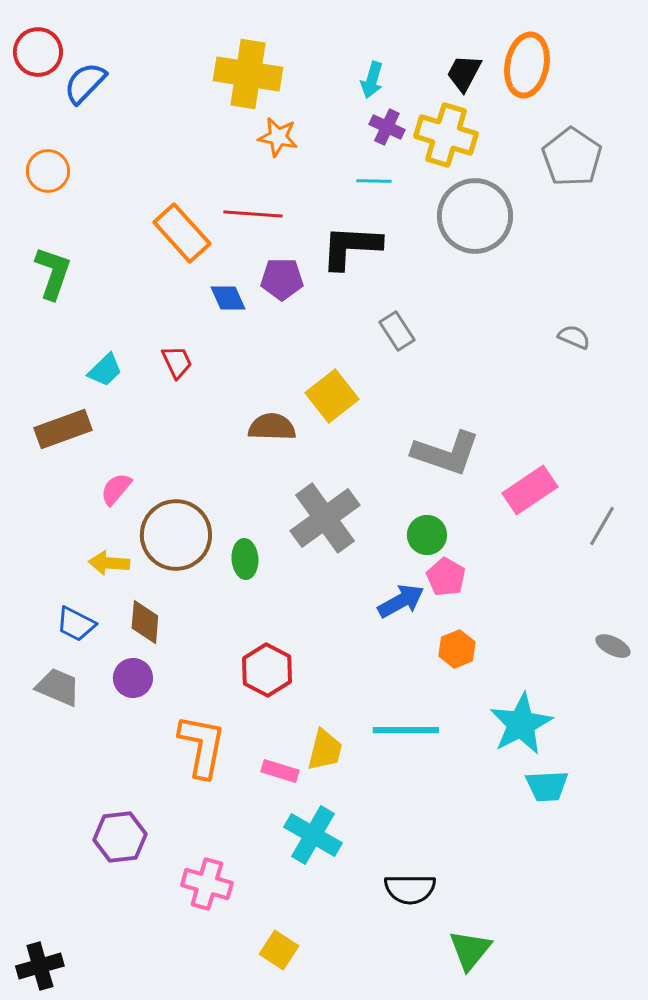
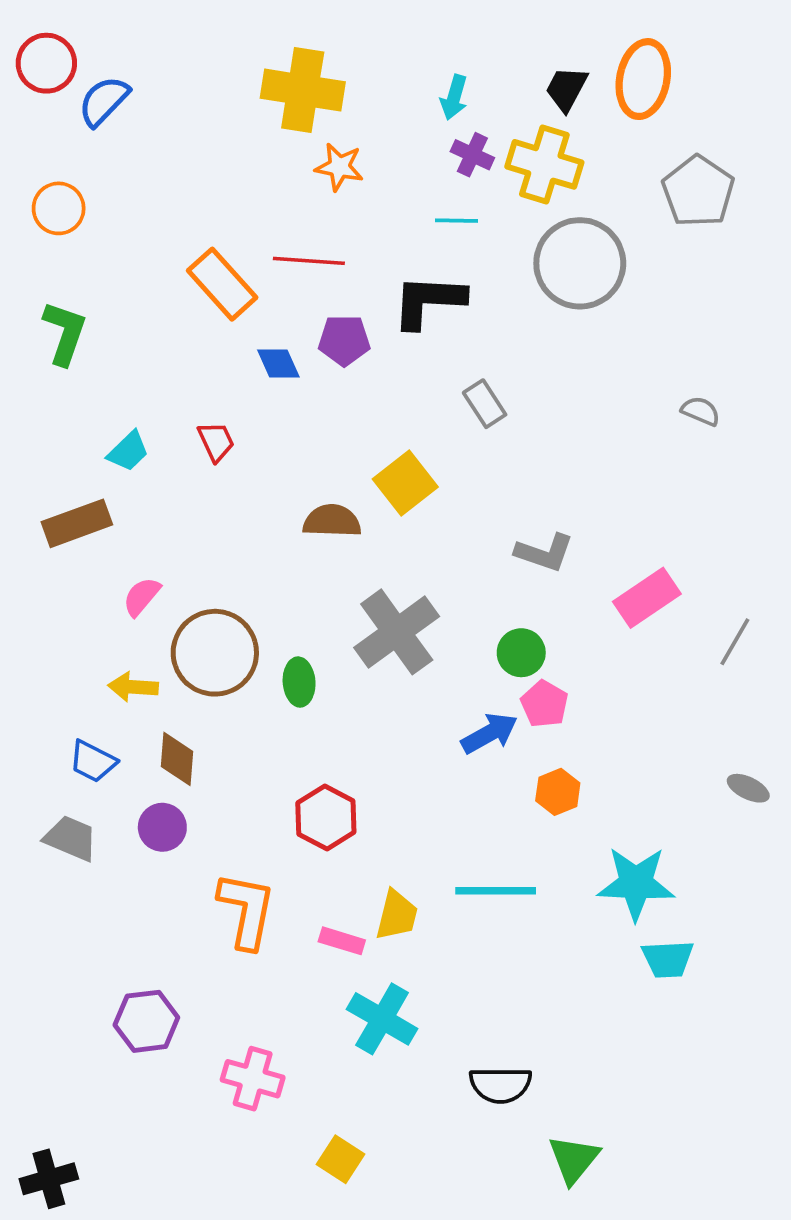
gray L-shape: (446, 453) -> (544, 553), size x0.7
cyan star: (521, 724) -> (636, 883), turned 30

